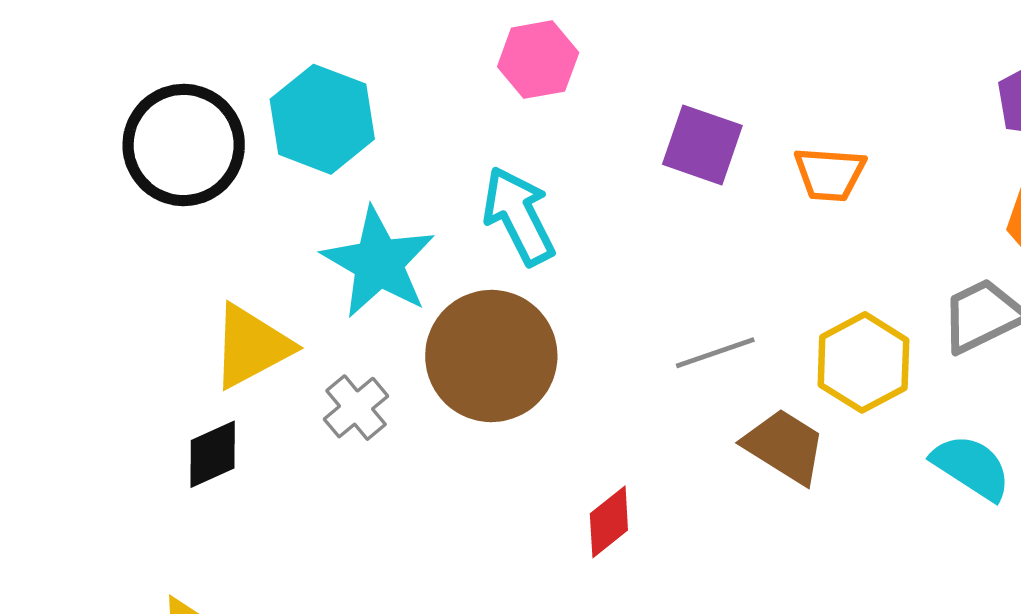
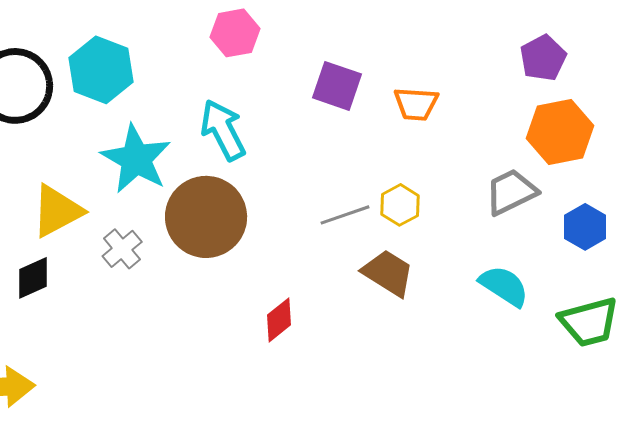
yellow hexagon: (863, 362) -> (400, 205), moved, size x0.7

